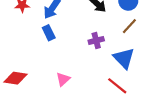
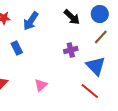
blue rectangle: (49, 33) -> (17, 48), moved

